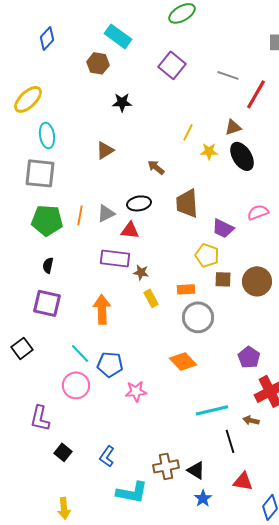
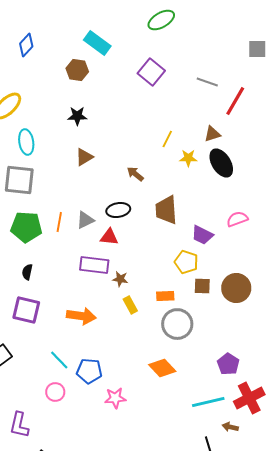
black star: (122, 102) -> (77, 116), moved
orange arrow: (102, 309) -> (81, 316), turned 100
pink circle: (76, 385) -> (55, 392), size x0.7
cyan line: (212, 410) -> (208, 402), moved

